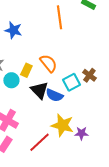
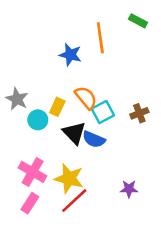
blue star: (13, 30) -> (70, 55), moved
brown cross: (89, 75) -> (139, 113), turned 32
cyan square: (71, 82) -> (103, 112), moved
yellow star: (62, 125) -> (69, 178), moved

